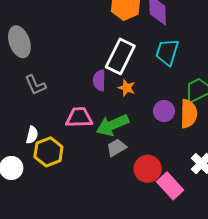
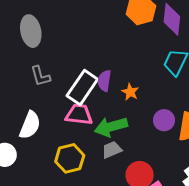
white rectangle: (120, 56) -> (82, 87), moved
white semicircle: (32, 135) -> (30, 125), size x1.6
yellow hexagon: (48, 152) -> (70, 158), moved

